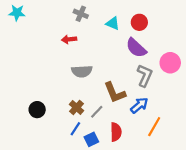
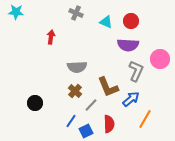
red arrow: (69, 39) -> (51, 37), moved, turned 104
purple semicircle: (136, 48) -> (128, 45), turned -40
brown cross: (76, 107) -> (75, 91), moved

